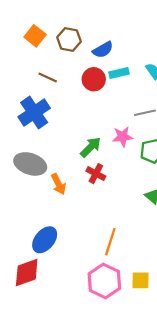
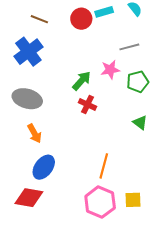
orange arrow: (58, 184) -> (34, 133), moved
red diamond: (27, 272) -> (29, 198), turned 32

